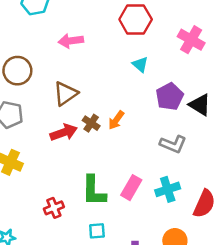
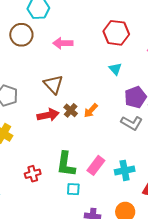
brown circle: (17, 71) -> (21, 35), moved
brown triangle: (66, 94) -> (53, 84), turned -45
gray L-shape: (173, 144) -> (132, 123), moved
cyan square: (97, 231) -> (73, 189), moved

